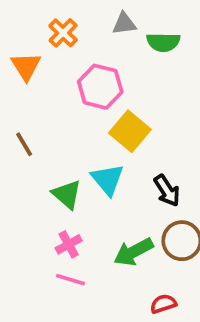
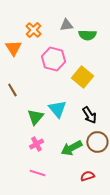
yellow square: (130, 131) -> (82, 77), moved
green triangle: (67, 194) -> (35, 117), turned 30
pink line: (70, 280) -> (37, 173), moved

